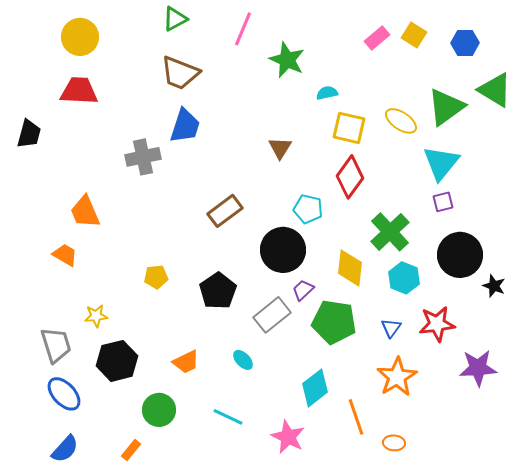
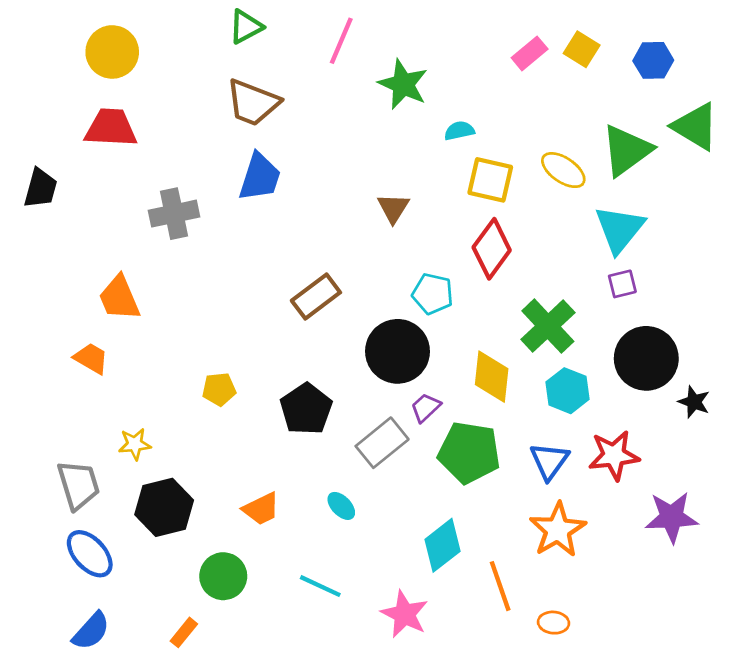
gray cross: (143, 157) -> (174, 214), moved
blue triangle: (391, 328) -> (549, 461), size x1.4

